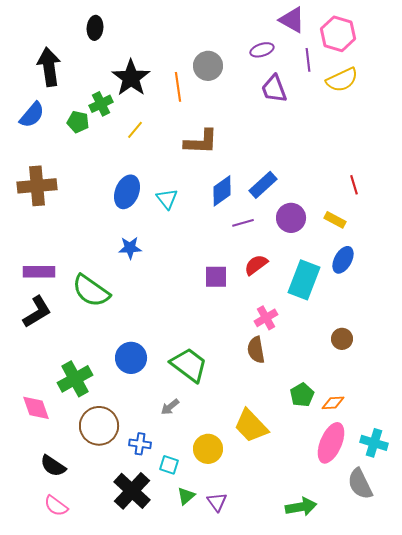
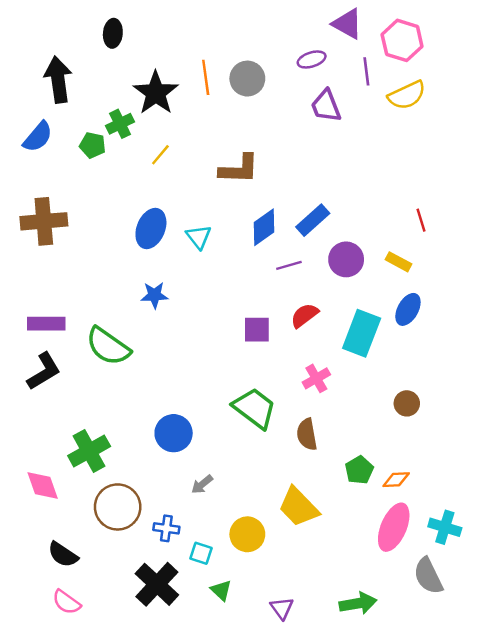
orange line: (178, 87) -> (206, 77), moved
brown semicircle: (256, 350) -> (307, 434), moved
blue circle: (131, 358) -> (174, 433), moved
green trapezoid: (189, 365) -> (254, 408), moved
green triangle: (186, 496) -> (221, 590), turned -36
purple triangle: (217, 502) -> (282, 608), moved

